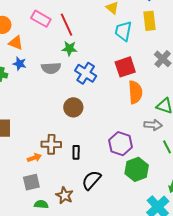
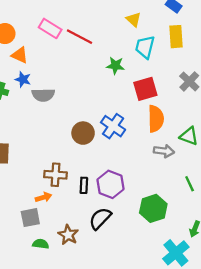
red line: (67, 25) -> (79, 37), turned -40
green star: (70, 48) -> (115, 66), moved
gray semicircle: (51, 68) -> (43, 95), moved
blue cross: (86, 73) -> (113, 126), moved
gray arrow: (153, 125) -> (164, 151), moved
purple hexagon: (120, 144) -> (111, 184), moved
orange arrow: (34, 158) -> (44, 197), moved

